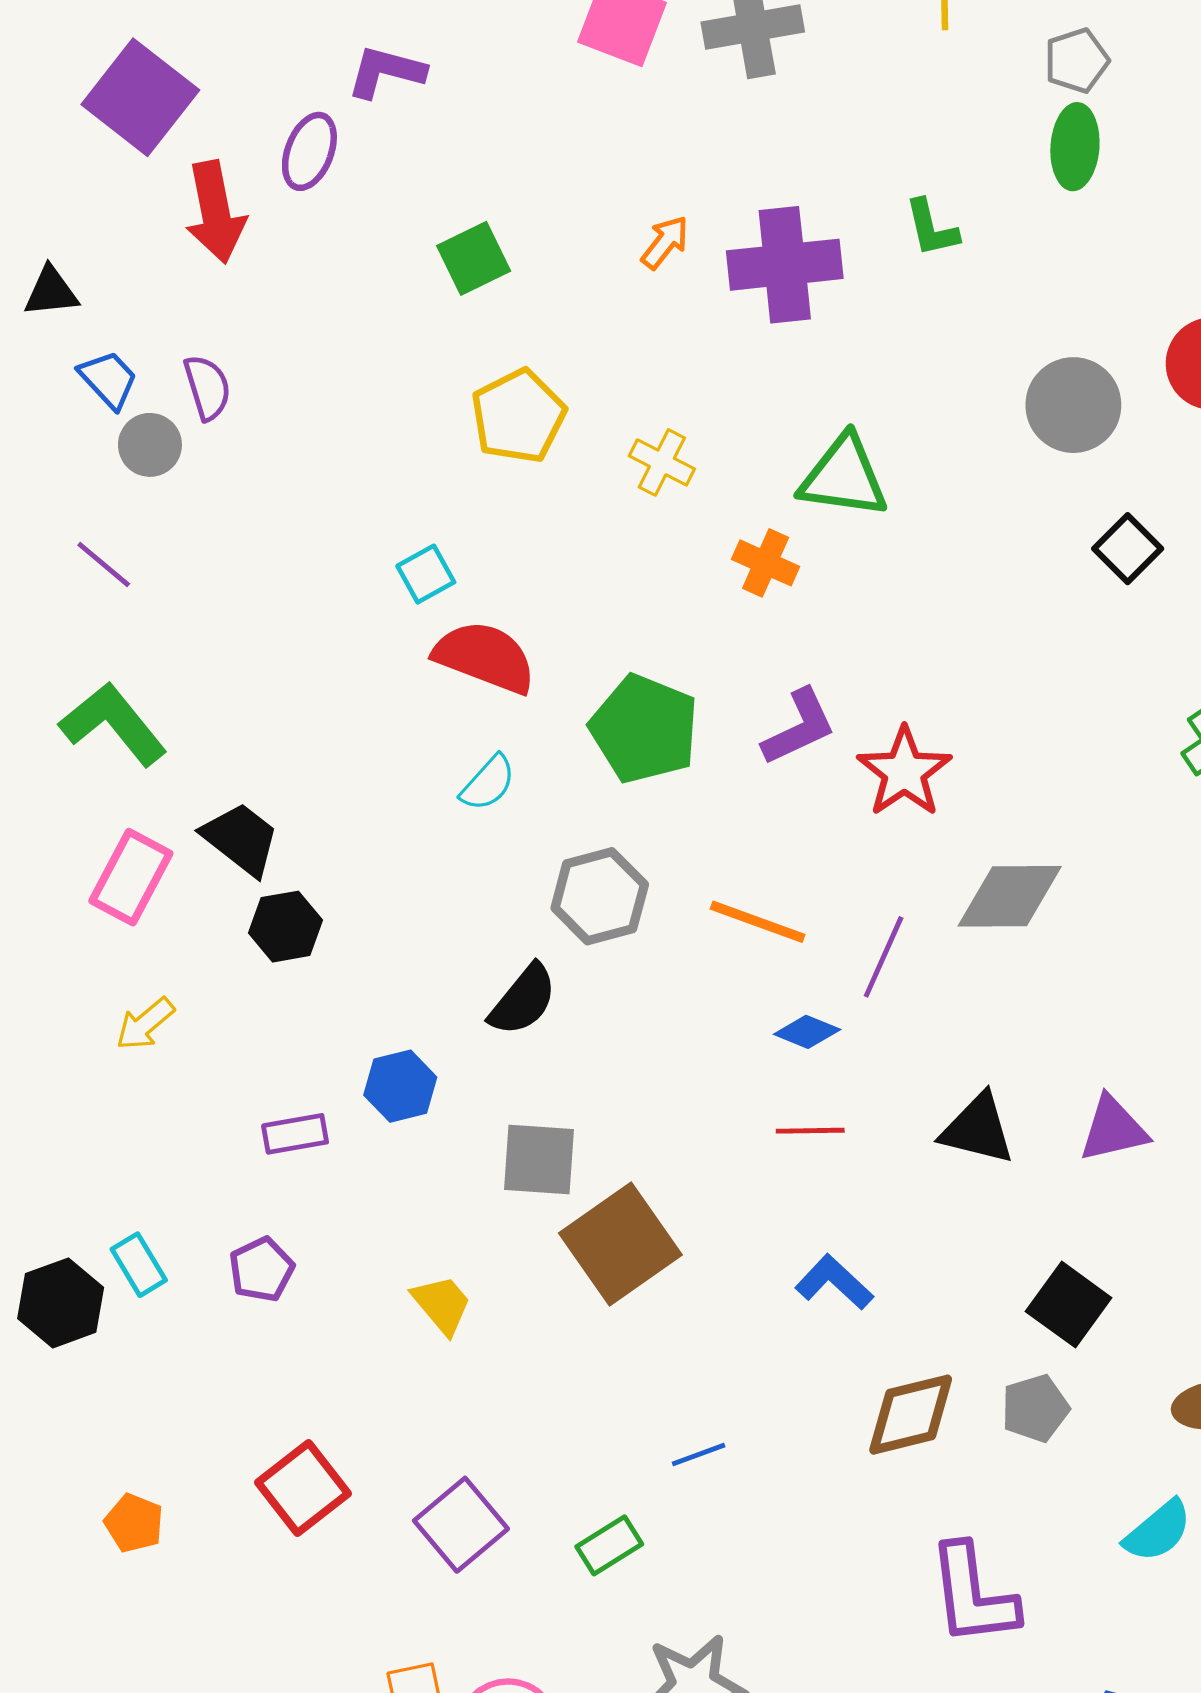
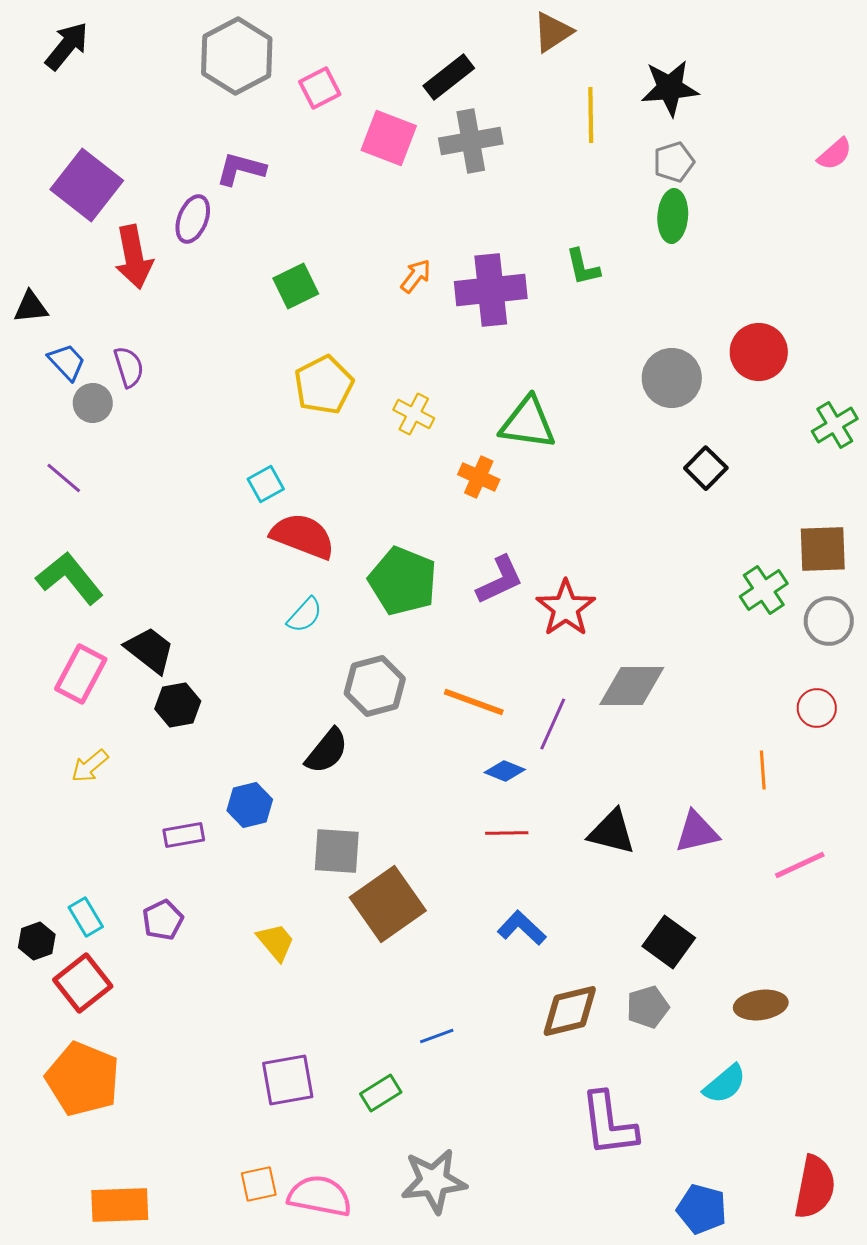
black hexagon: (61, 1303) -> (37, 941), size x0.7
red square: (303, 1488) -> (83, 983), moved
orange pentagon: (134, 1523) -> (83, 1079), size x2.0
purple square: (461, 1525) -> (288, 1080), turned 30

